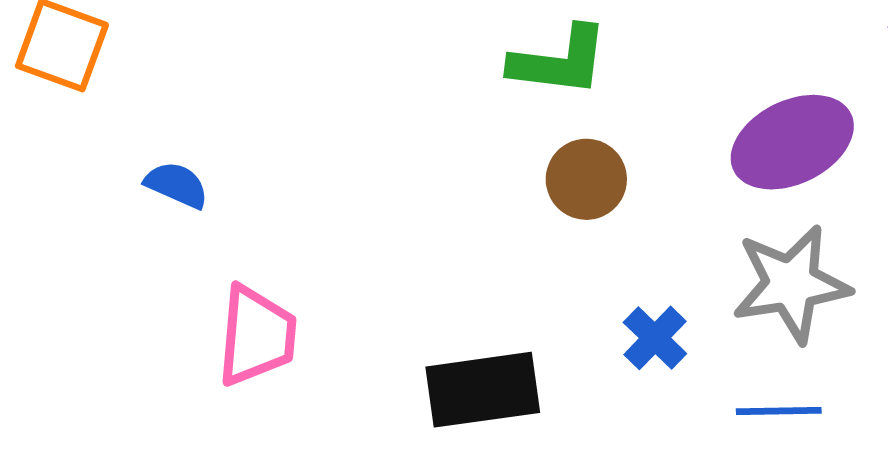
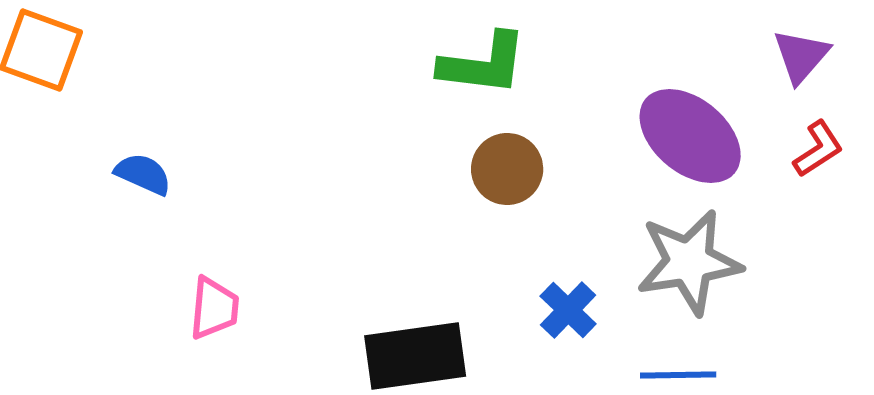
purple ellipse: (792, 142) -> (690, 136), turned 66
pink trapezoid: (257, 336) -> (214, 308), size x0.7

